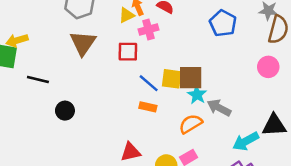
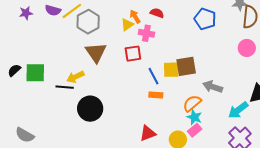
pink cross: (148, 29) -> (146, 33), turned 35
yellow arrow: (17, 40) -> (75, 77), moved
blue line: (149, 83) -> (153, 76), turned 30
cyan star: (197, 95) -> (194, 117), moved
black circle: (65, 111) -> (90, 109), size x1.6

